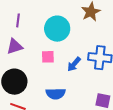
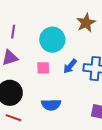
blue arrow: (74, 64) -> (70, 66), moved

